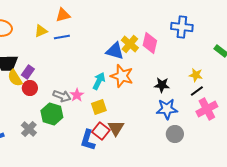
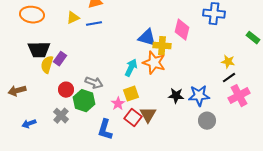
yellow cross: (130, 44) -> (162, 46), moved, turned -36
yellow semicircle: (15, 78) -> (47, 65), turned 48
black star: (162, 85) -> (176, 96), moved
red circle: (30, 88) -> (66, 90), moved
pink star: (77, 95) -> (118, 104), moved
blue L-shape: (88, 140) -> (105, 130), moved

